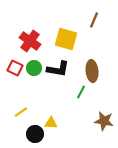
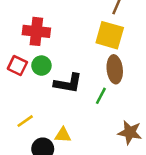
yellow square: (66, 39) -> (110, 35), moved
red cross: (30, 41) -> (36, 31), turned -30
black L-shape: (58, 69) -> (68, 83), moved

